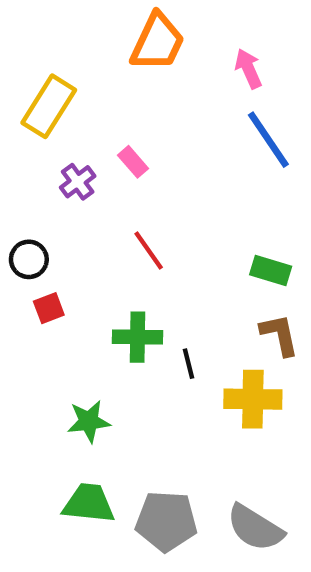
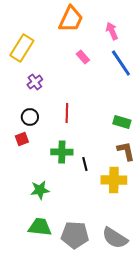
pink rectangle: (133, 162) -> (83, 57), moved
red line: (149, 251) -> (67, 113), turned 36
black circle: (29, 259) -> (30, 117), moved

